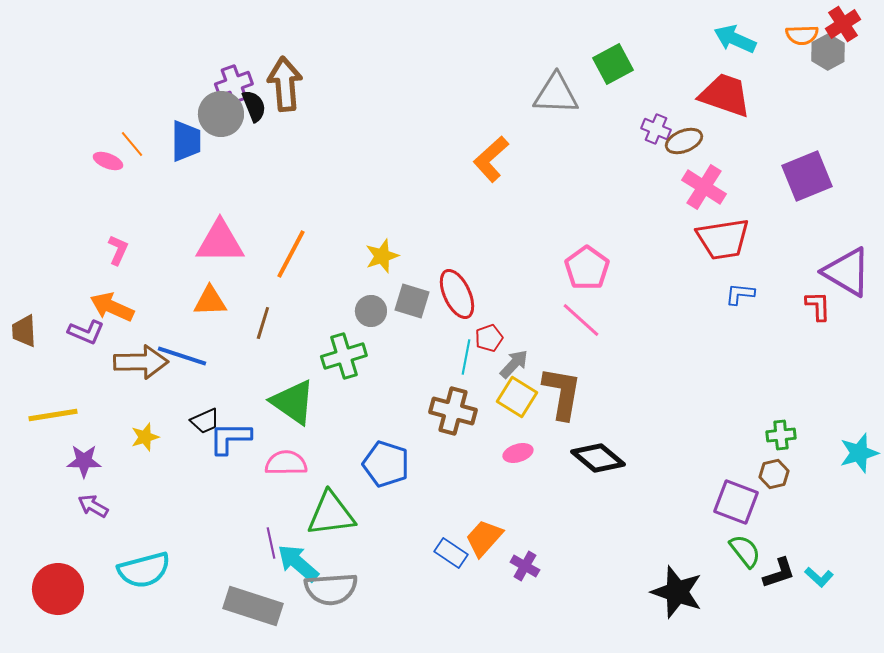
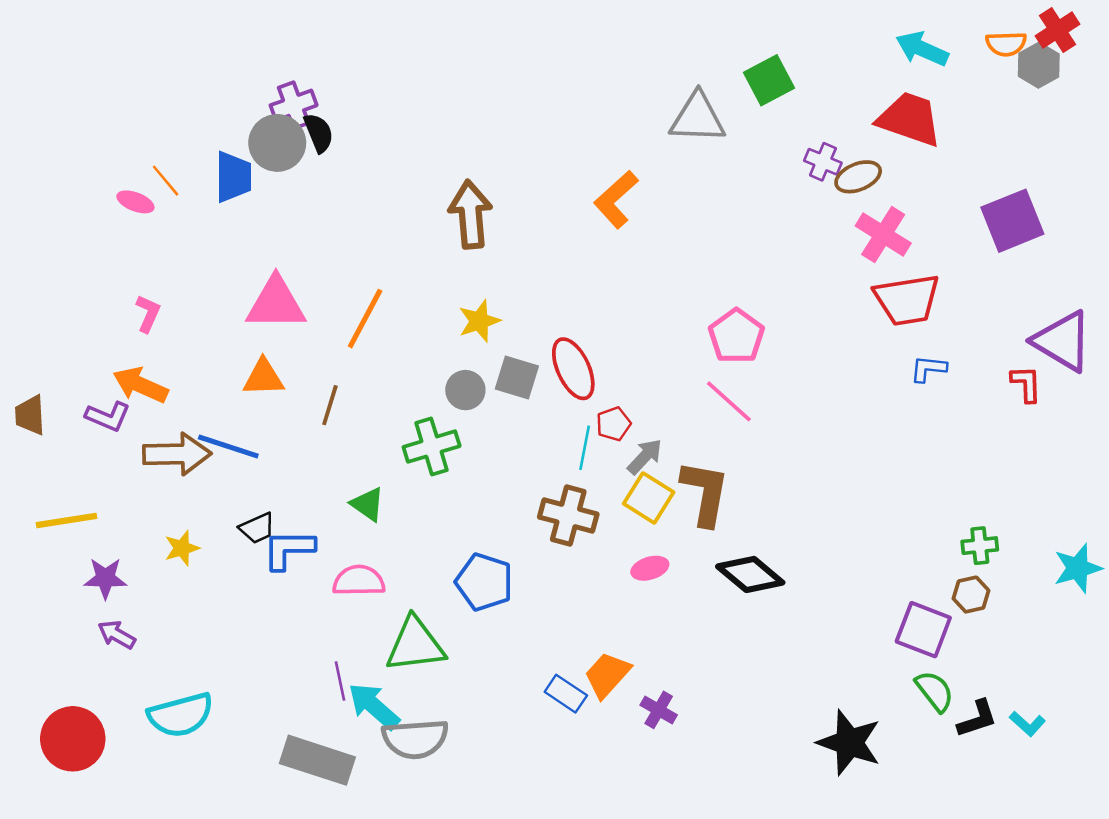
brown arrow: (285, 84) -> (470, 214), moved
green triangle: (293, 402) -> (368, 504), size x0.6

